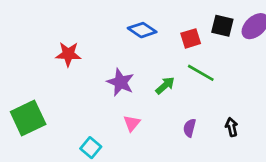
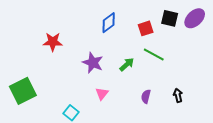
blue diamond: (142, 30) -> (109, 23), turned -70

